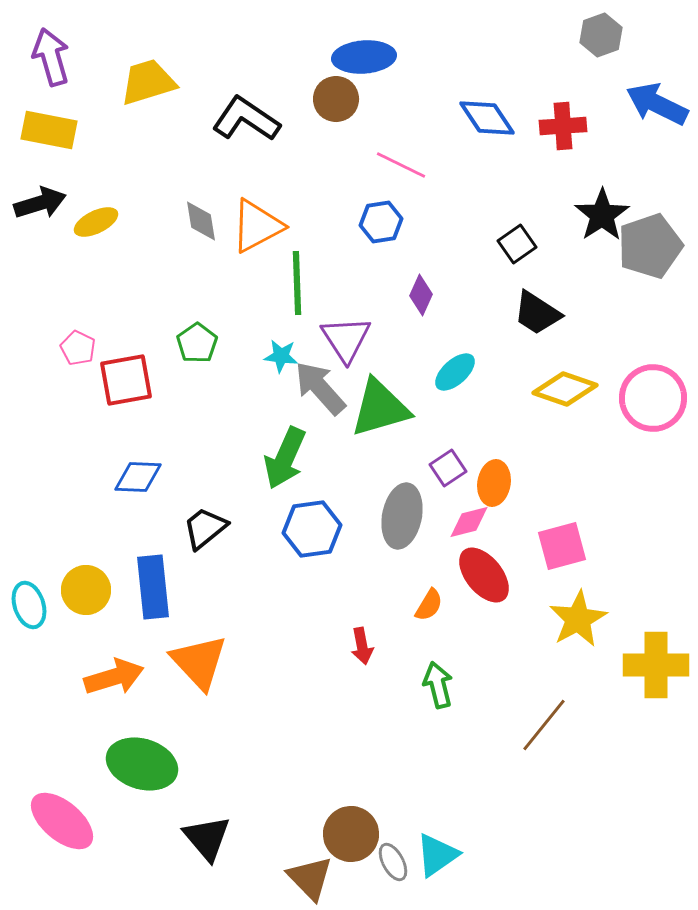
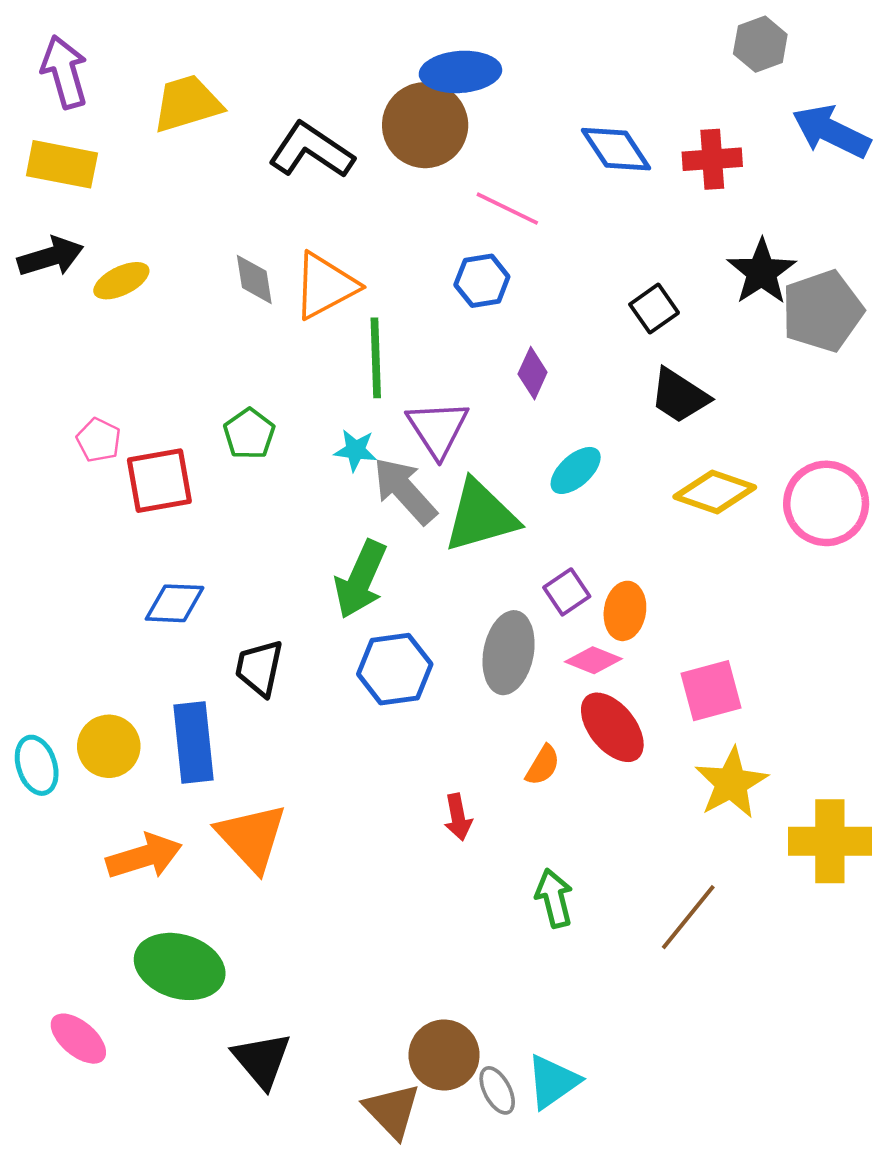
brown circle: (336, 99) -> (425, 125), size x1.5
pink diamond: (469, 522) -> (593, 660), turned 36
black trapezoid: (205, 528) -> (259, 668), turned -39
green arrow: (438, 685) -> (554, 898), moved
pink ellipse: (62, 821) -> (78, 1039), size x0.7

